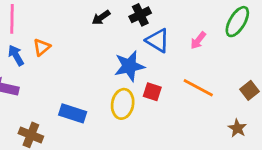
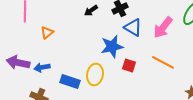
pink arrow: (198, 40) -> (163, 27), size x1.6
blue arrow: (16, 55) -> (42, 67), moved, turned -70
yellow ellipse: (123, 104) -> (95, 74), moved

